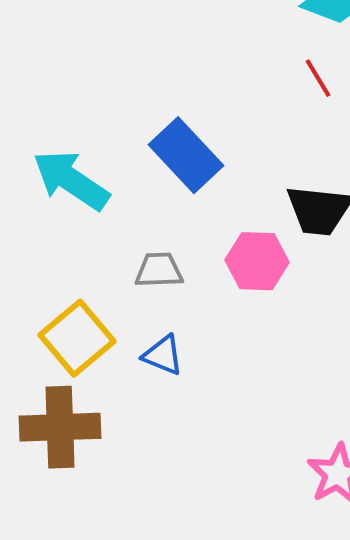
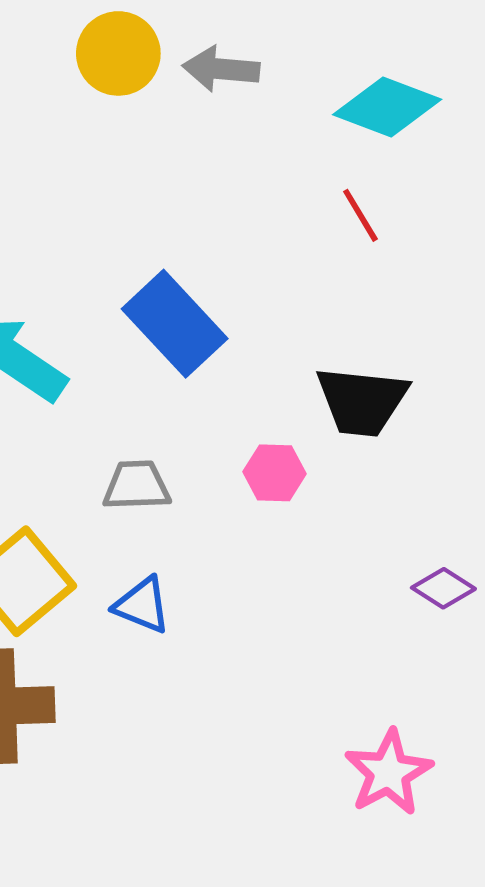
pink hexagon: (257, 261) -> (275, 473), size x0.7

